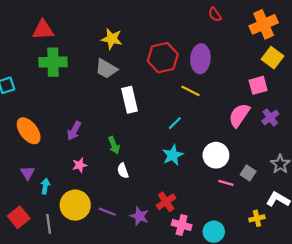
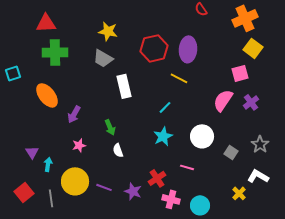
orange ellipse: (29, 131) -> (47, 95), moved
pink line: (226, 183) -> (187, 167), moved
yellow cross: (257, 218) -> (239, 193), turned -32

